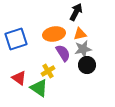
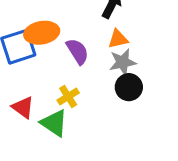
orange ellipse: (54, 34) -> (42, 33), moved
purple semicircle: (63, 53) -> (77, 51), moved

